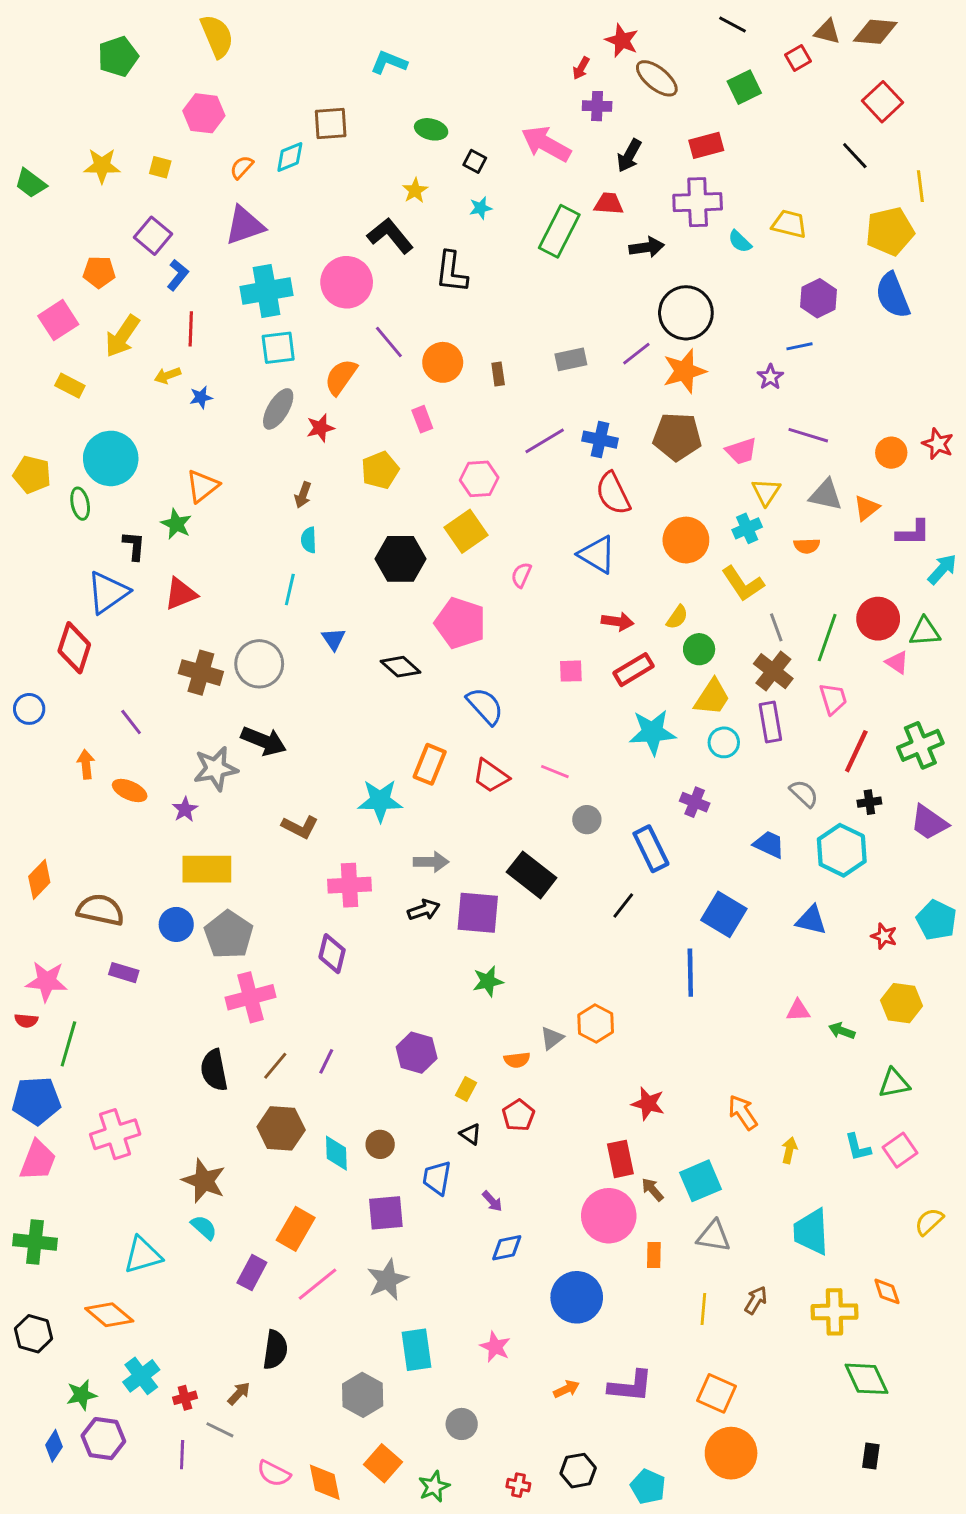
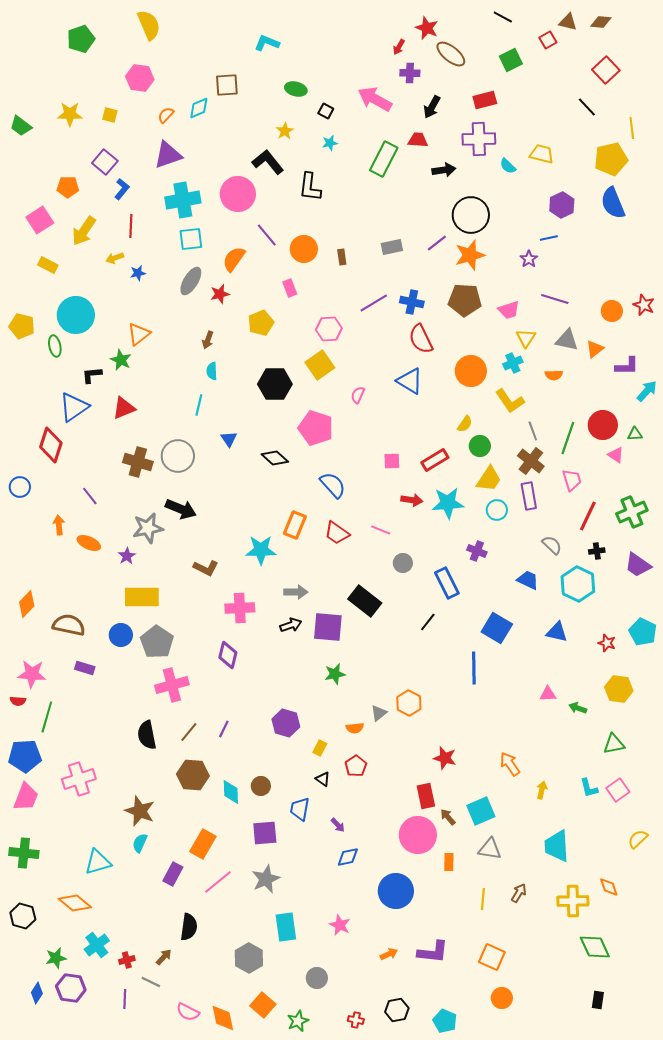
brown diamond: (875, 32) -> (601, 22), size x0.7
black L-shape: (134, 546) -> (92, 375), turned -100
red arrow: (617, 622) -> (412, 500), moved
green triangle: (925, 632) -> (635, 434), size x0.7
cyan semicircle: (204, 1227) -> (140, 843), turned -108
orange circle: (731, 1453) -> (502, 998), size x0.6

